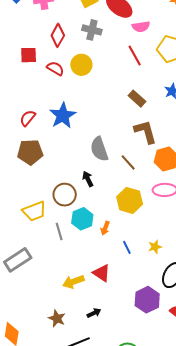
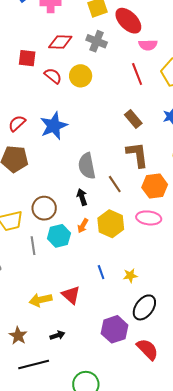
red diamond: (58, 35) -> (60, 42), turned 55
black arrow: (88, 179) -> (82, 197), moved
orange arrow: (105, 228) -> (83, 226), moved

